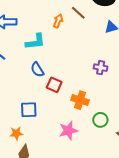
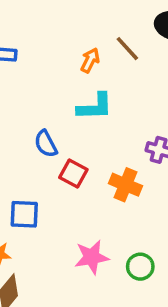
cyan L-shape: (35, 42) -> (95, 107), moved
orange cross: (80, 100) -> (126, 185), moved
green circle: (100, 120) -> (140, 267), moved

